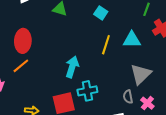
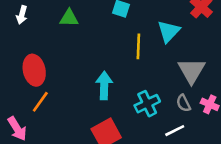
cyan triangle: (132, 40) -> (169, 31), turned -30
cyan cross: (87, 91) -> (147, 104), moved

